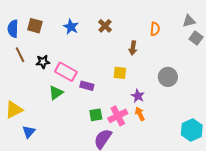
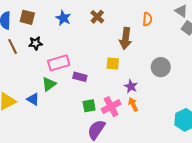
gray triangle: (189, 21) -> (181, 11), turned 48
brown arrow: (133, 48) -> (125, 38), size x1.5
black star: (43, 62) -> (36, 43), moved
pink rectangle: (66, 72) -> (59, 63), turned -45
blue triangle: (29, 132) -> (33, 99), moved, turned -40

